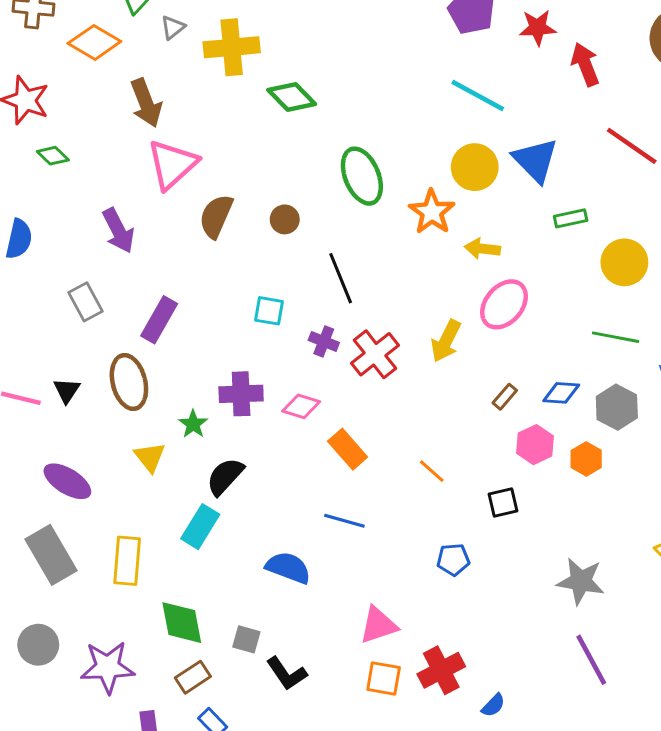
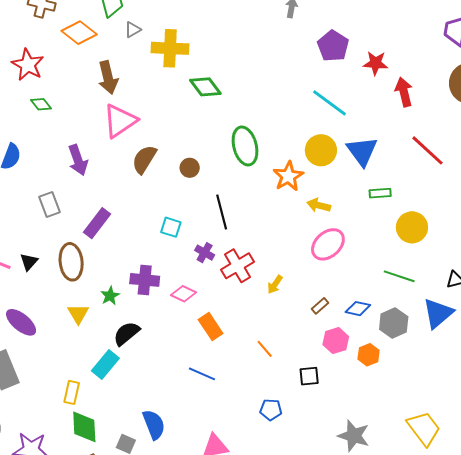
yellow arrow: (446, 341) -> (275, 284), moved, size x0.7
yellow rectangle: (127, 561) -> (72, 392), moved, size x0.7
blue semicircle: (288, 568) -> (154, 425), moved, turned 40

